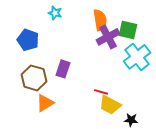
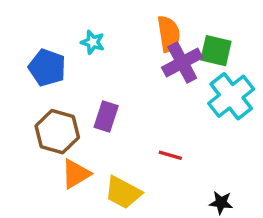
cyan star: (55, 13) -> (93, 42), moved
yellow trapezoid: (110, 105) -> (123, 192), moved

